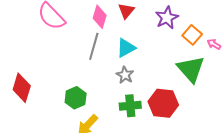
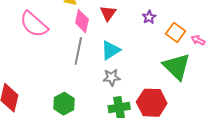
purple star: (167, 18) -> (149, 17), size x0.6
gray star: (125, 75) -> (112, 77), turned -30

